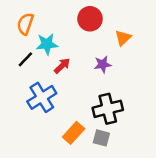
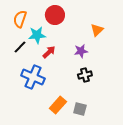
red circle: (90, 19) -> (55, 15), moved
blue cross: (42, 97) -> (33, 77), turned -35
black cross: (108, 109) -> (85, 75), moved, size x0.6

